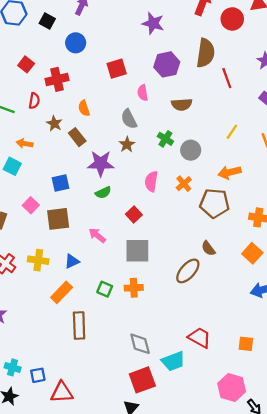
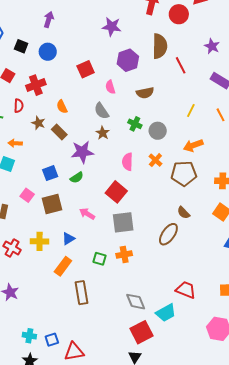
black square: (47, 21) -> (21, 46), moved
green semicircle: (103, 193) -> (77, 178), moved
red square: (134, 215) -> (116, 192), size x1.5

